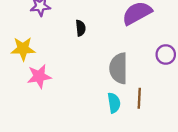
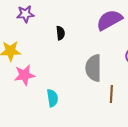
cyan semicircle: (114, 103) -> (52, 98), moved

